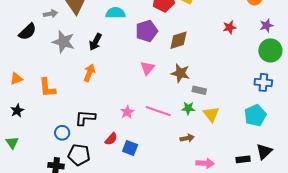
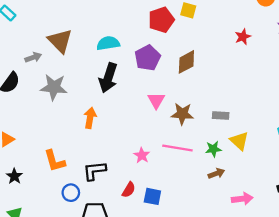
black arrow: (95, 42) -> (108, 78), moved, size x1.4
brown star: (180, 73) -> (182, 114), moved
orange L-shape: (47, 88) -> (55, 161), moved
green star: (188, 108) -> (213, 149), moved

